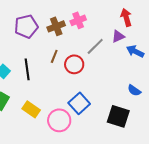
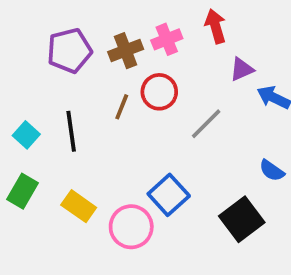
red arrow: (126, 17) -> (216, 26), moved
gray line: (95, 46) -> (206, 124), moved
red circle: (74, 64) -> (159, 92), moved
black square: (118, 116) -> (242, 219), turned 35

